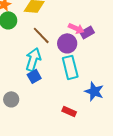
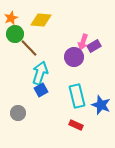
pink arrow: (76, 28) -> (83, 42), turned 84
brown line: (41, 35) -> (29, 48), moved
cyan rectangle: (70, 67) -> (77, 96), moved

